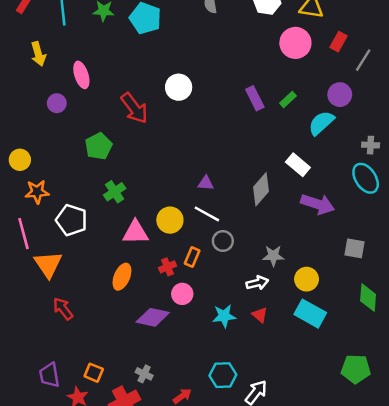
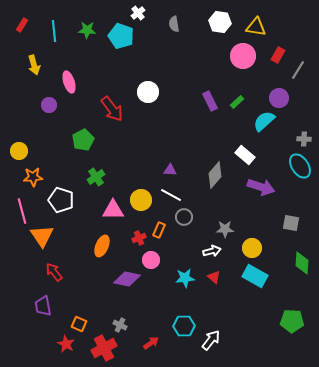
purple trapezoid: (49, 375) -> (43, 306), moved

